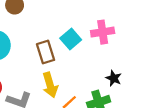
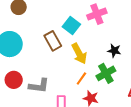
yellow arrow: (50, 85) -> (79, 54), moved

